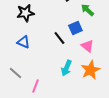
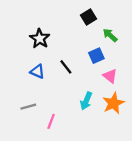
black star: (25, 13) -> (40, 39), turned -30
black line: (59, 38) -> (66, 67), moved
gray line: (15, 73) -> (28, 107), turned -56

